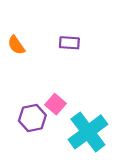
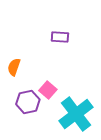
orange semicircle: (16, 45) -> (14, 67), moved, turned 54

